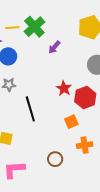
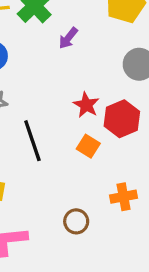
orange square: (71, 122) -> (88, 146), moved, turned -32

